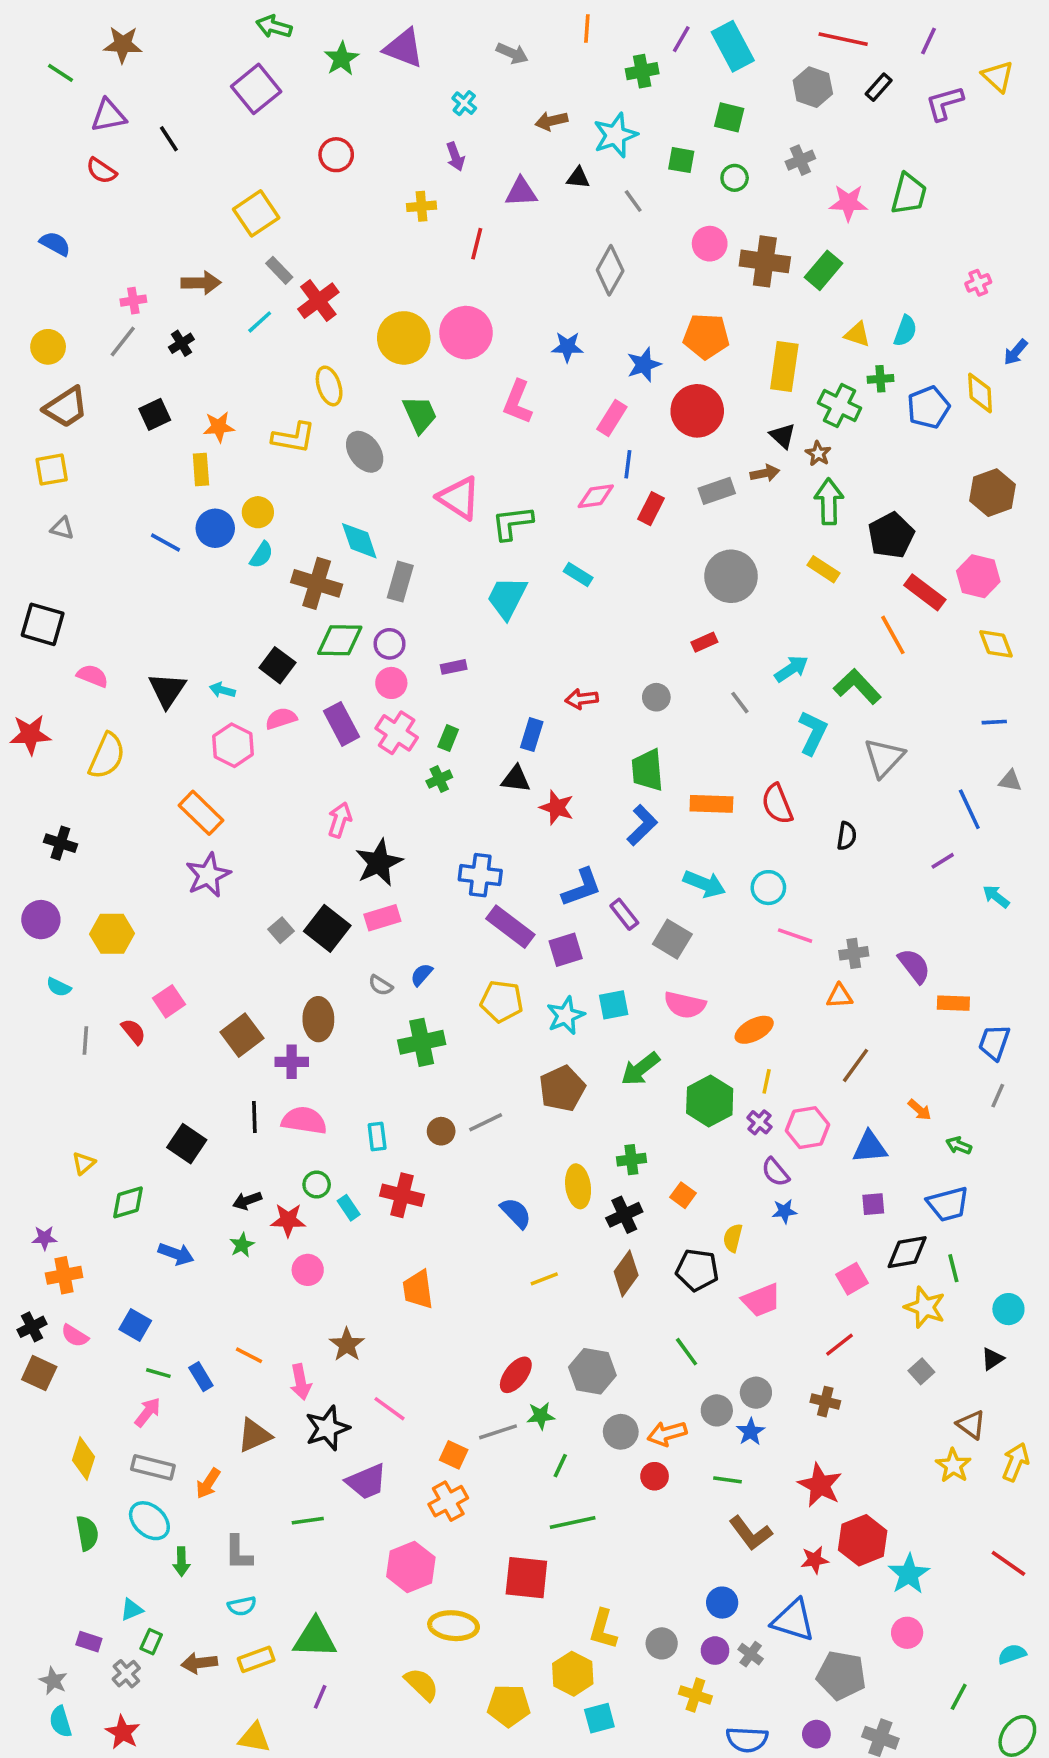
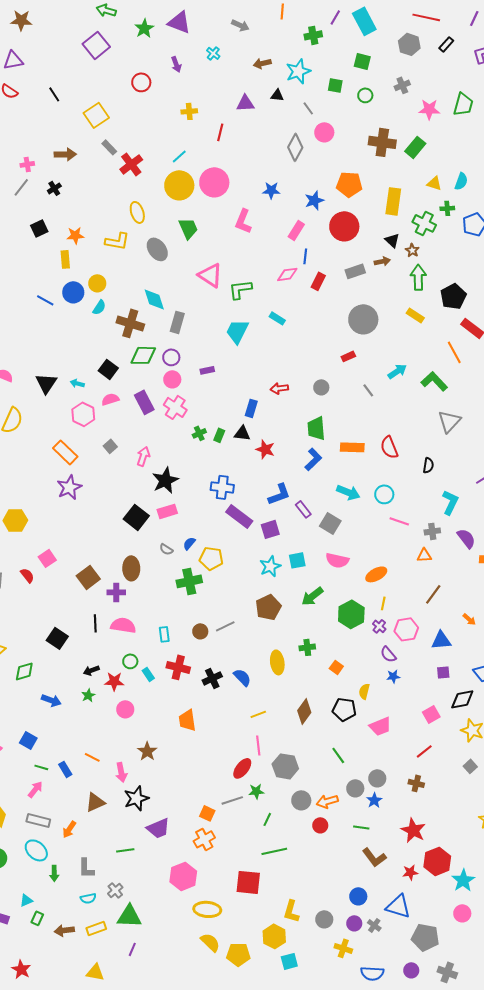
black line: (169, 139) -> (54, 94), moved
purple arrow: (455, 157) -> (176, 64), moved
pink circle: (710, 244) -> (324, 132), moved
cyan line: (260, 322) -> (179, 156), moved
cyan L-shape: (813, 733) -> (450, 502), moved
green rectangle: (448, 738) -> (219, 435), moved
gray square: (281, 930) -> (110, 446), moved
yellow pentagon: (502, 1001) -> (211, 558), moved
black cross: (624, 1215) -> (212, 678), moved
pink line: (390, 1409) -> (258, 745), moved, turned 48
gray cross: (126, 1674) -> (115, 890), moved
yellow semicircle: (422, 1684) -> (210, 942), moved

